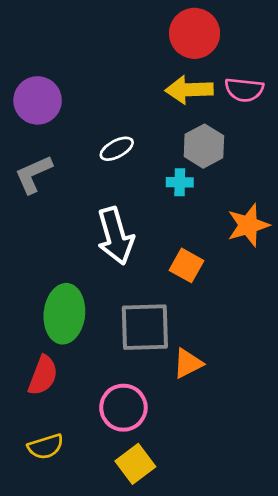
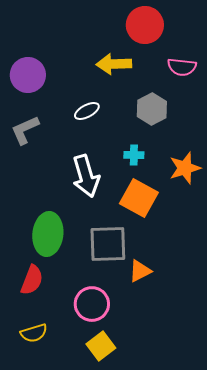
yellow arrow: (189, 90) -> (114, 64), moved
cyan cross: (180, 182) -> (134, 155), moved
orange square: (186, 265) -> (139, 198), size x1.5

